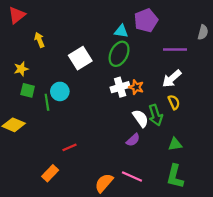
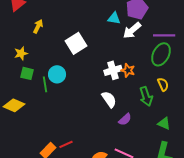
yellow arrow: (39, 40) -> (38, 26), turned 48
green ellipse: (119, 54) -> (161, 54), moved
white arrow: (172, 79) -> (132, 30), moved
white semicircle: (141, 118) -> (109, 99), moved
green triangle: (175, 144) -> (164, 123), turned 32
red line: (70, 147) -> (66, 144), moved

